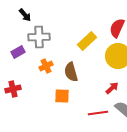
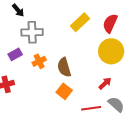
yellow rectangle: (87, 41) -> (80, 22), moved
purple rectangle: (18, 52) -> (15, 54), moved
orange square: (62, 96) -> (64, 91), moved, turned 35

